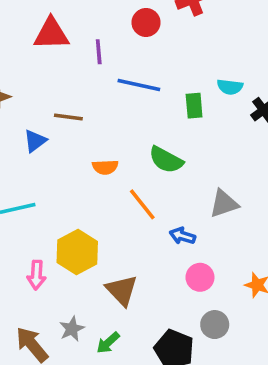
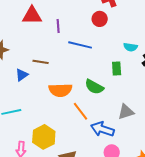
red circle: (146, 22) -> (100, 19), moved
green rectangle: (194, 106) -> (117, 69), moved
orange semicircle: (105, 167) -> (60, 90), size x1.6
blue arrow: (182, 236) -> (102, 129), size x1.6

